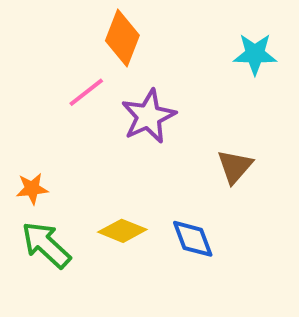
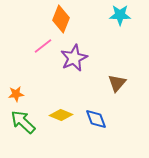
cyan star: (255, 54) -> (120, 15), moved

